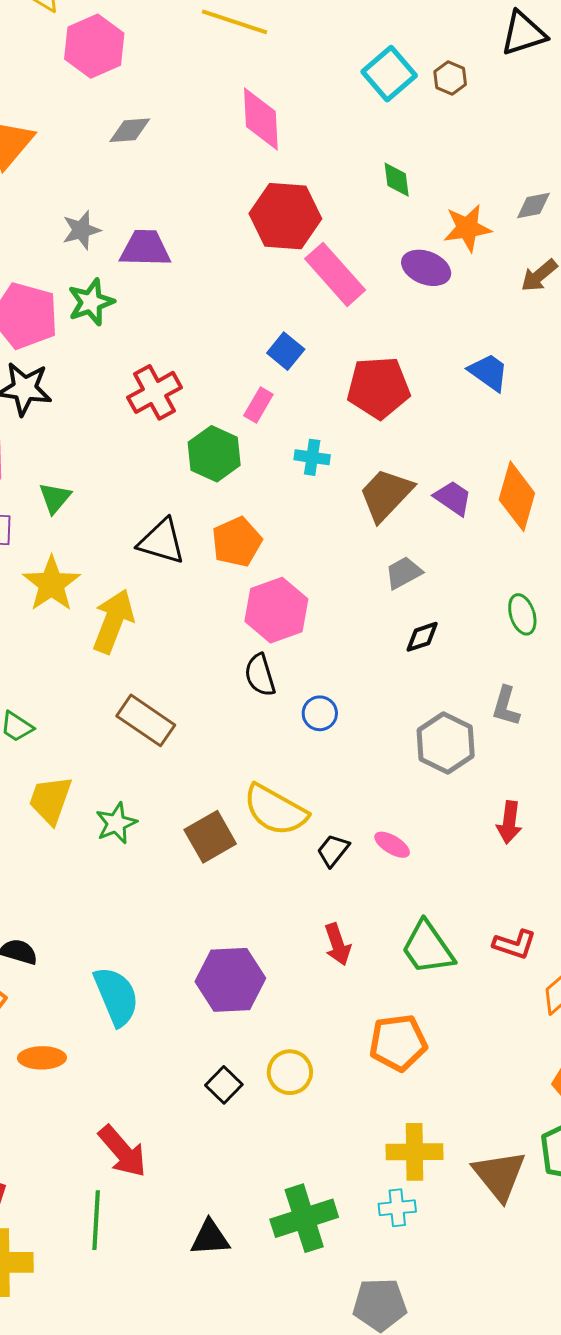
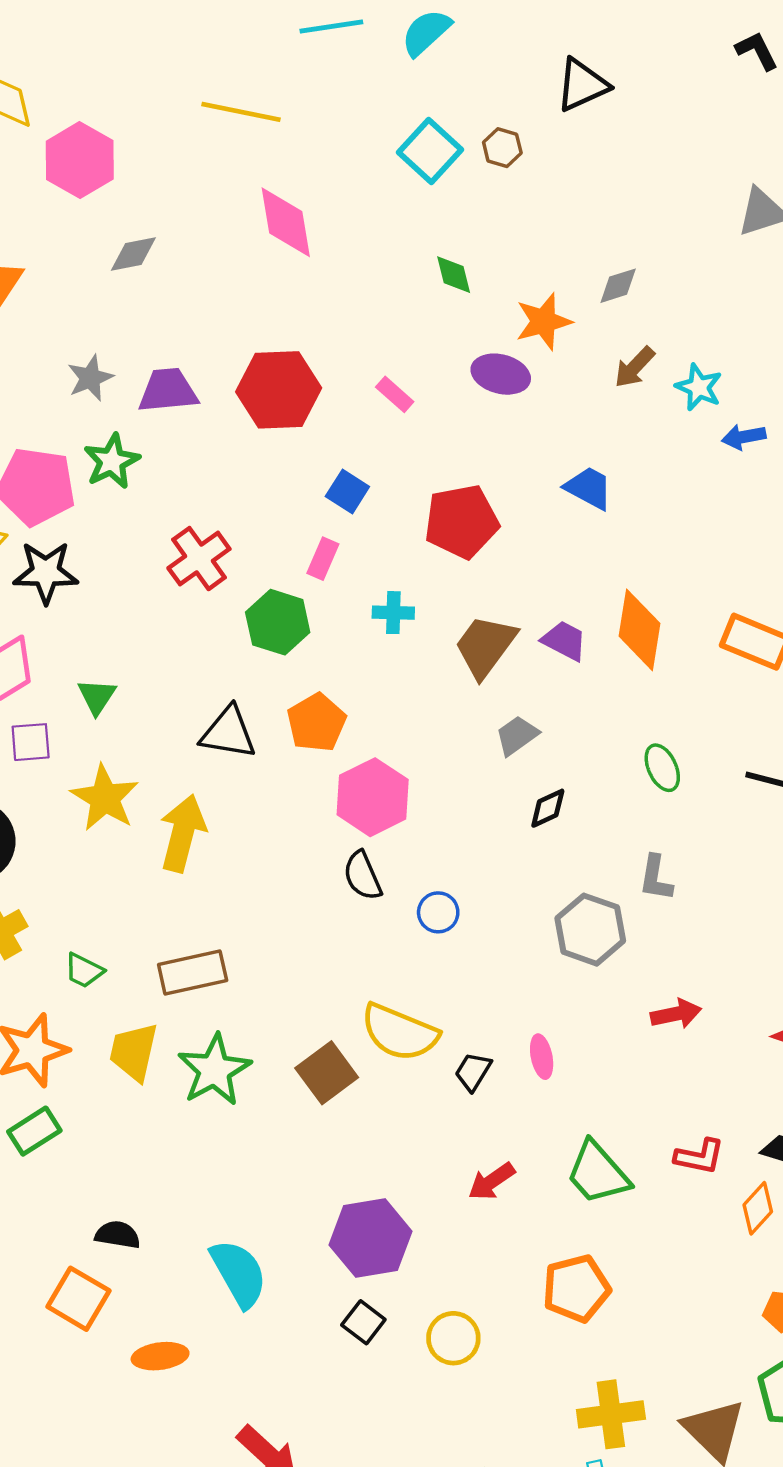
red hexagon: (285, 216) -> (279, 390), moved
pink rectangle: (335, 274) -> (395, 394), size x0.5
brown rectangle: (146, 720) -> (193, 973), moved, turned -40
red arrow: (509, 822) -> (676, 1014), turned -102
green star: (116, 823) -> (214, 1070), size x1.5
pink ellipse: (392, 845) -> (542, 1057), turned 54
red arrow: (338, 944) -> (491, 1181), turned 81
black square: (224, 1085) -> (363, 1322), moved

